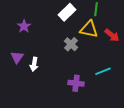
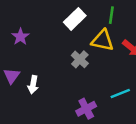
purple cross: (76, 83) -> (86, 109), turned -35

